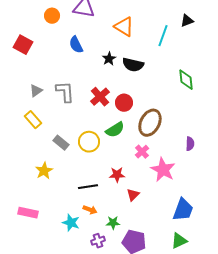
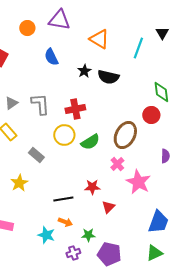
black triangle: (187, 21) -> (162, 33), turned -40
red cross: (100, 97) -> (75, 109), turned 30
red circle: (124, 103) -> (151, 115), moved
yellow circle: (89, 142) -> (64, 135), moved

